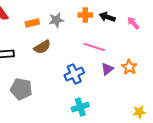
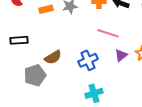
brown semicircle: (42, 47) -> (53, 57), moved
gray pentagon: (21, 89) -> (35, 75), turned -30

